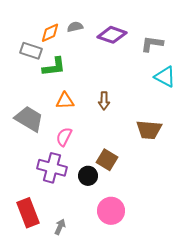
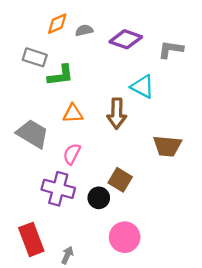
orange diamond: (50, 33) -> (57, 24), moved
cyan triangle: (165, 77) -> (143, 87), moved
brown arrow: (104, 101) -> (117, 114), size x1.5

